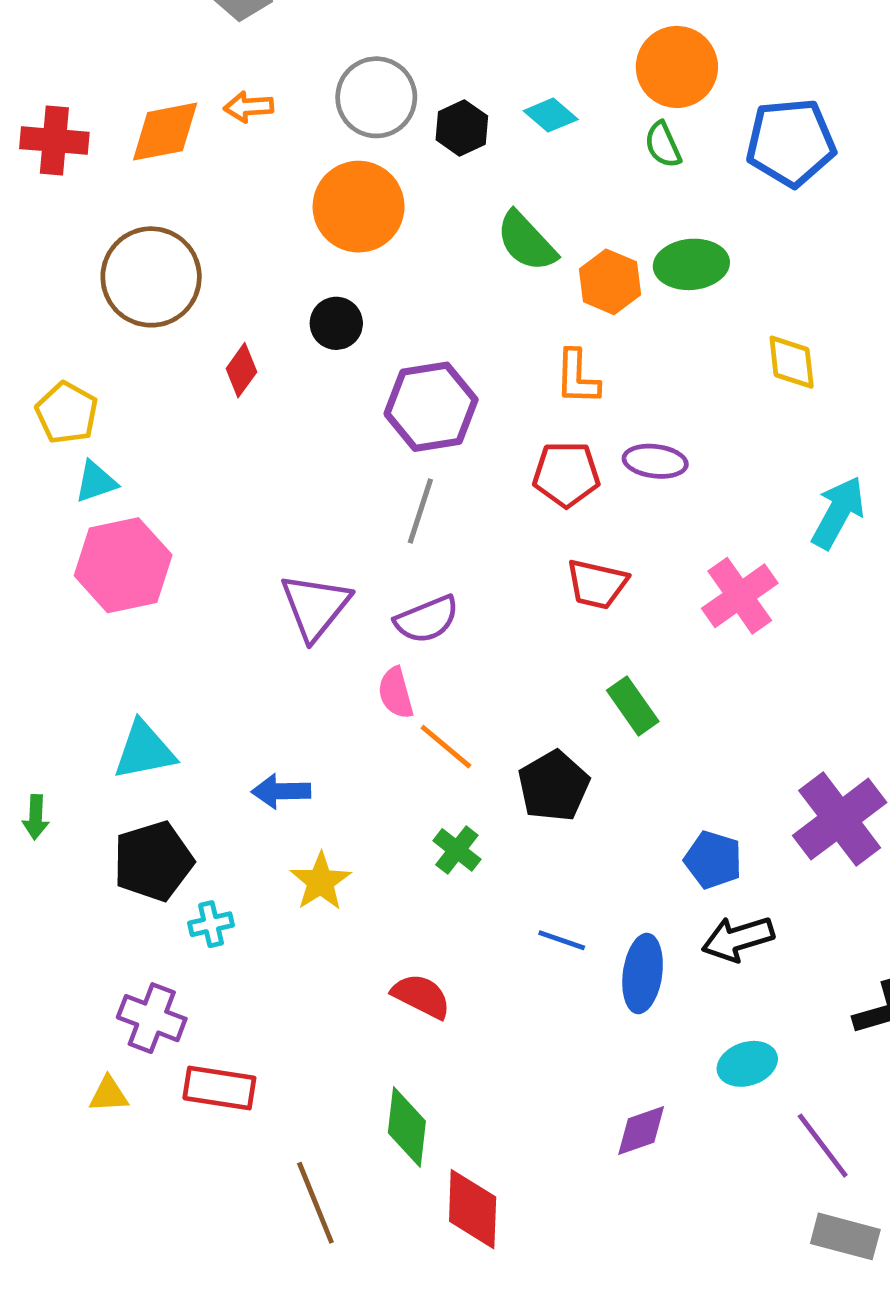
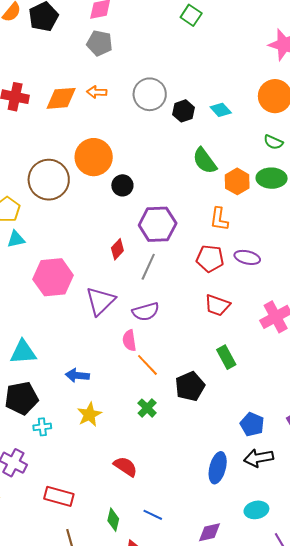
green semicircle: (663, 145) -> (273, 142), moved, turned -48
orange circle: (359, 207) -> (94, 157), moved
brown circle: (151, 277) -> (49, 180), moved
red diamond: (241, 370) -> (117, 249), moved
pink hexagon: (123, 565) -> (53, 277), moved
blue line: (562, 940) -> (153, 515), moved
red rectangle: (219, 1088) -> (59, 496), moved
green diamond: (407, 1127) -> (113, 520), size x0.7

